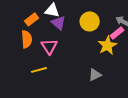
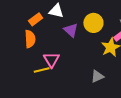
purple triangle: (58, 23) -> (71, 30), moved
pink triangle: (49, 46) -> (51, 60), moved

